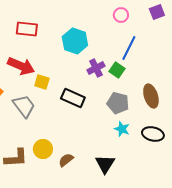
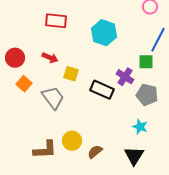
red arrow: (21, 66) -> (50, 58), size x0.6
purple cross: (96, 68) -> (125, 77), moved, turned -30
green square: (117, 70) -> (146, 62), turned -35
cyan star: (122, 129) -> (140, 127), moved

